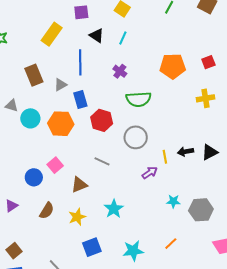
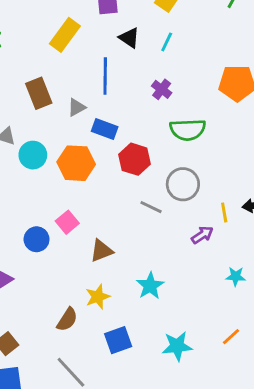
blue rectangle: (80, 100) -> (105, 129), turned -54
gray line: (102, 161) -> (151, 207), moved
brown semicircle: (47, 211) -> (67, 319), moved

